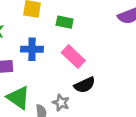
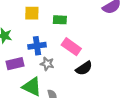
gray star: (61, 103) -> (47, 64), moved

